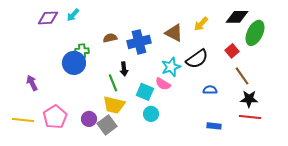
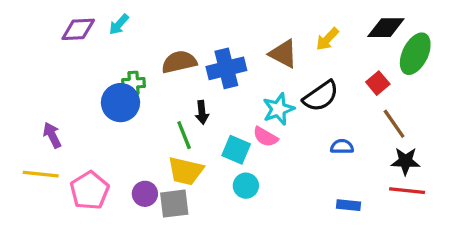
brown semicircle: (110, 38) -> (179, 62), size x1.5
yellow line: (23, 120) -> (41, 174), moved
gray square: (107, 125) -> (174, 204), turned 30

